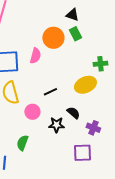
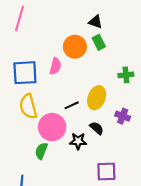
yellow ellipse: (85, 85) -> (97, 98), moved, turned -45
pink circle: (32, 112) -> (52, 127), size x1.6
purple cross: (93, 128) -> (123, 116), moved
green semicircle: (22, 143) -> (41, 151), moved

